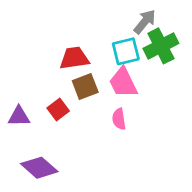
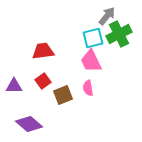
red trapezoid: (74, 58) -> (43, 51), moved
brown square: (85, 87) -> (63, 95), moved

